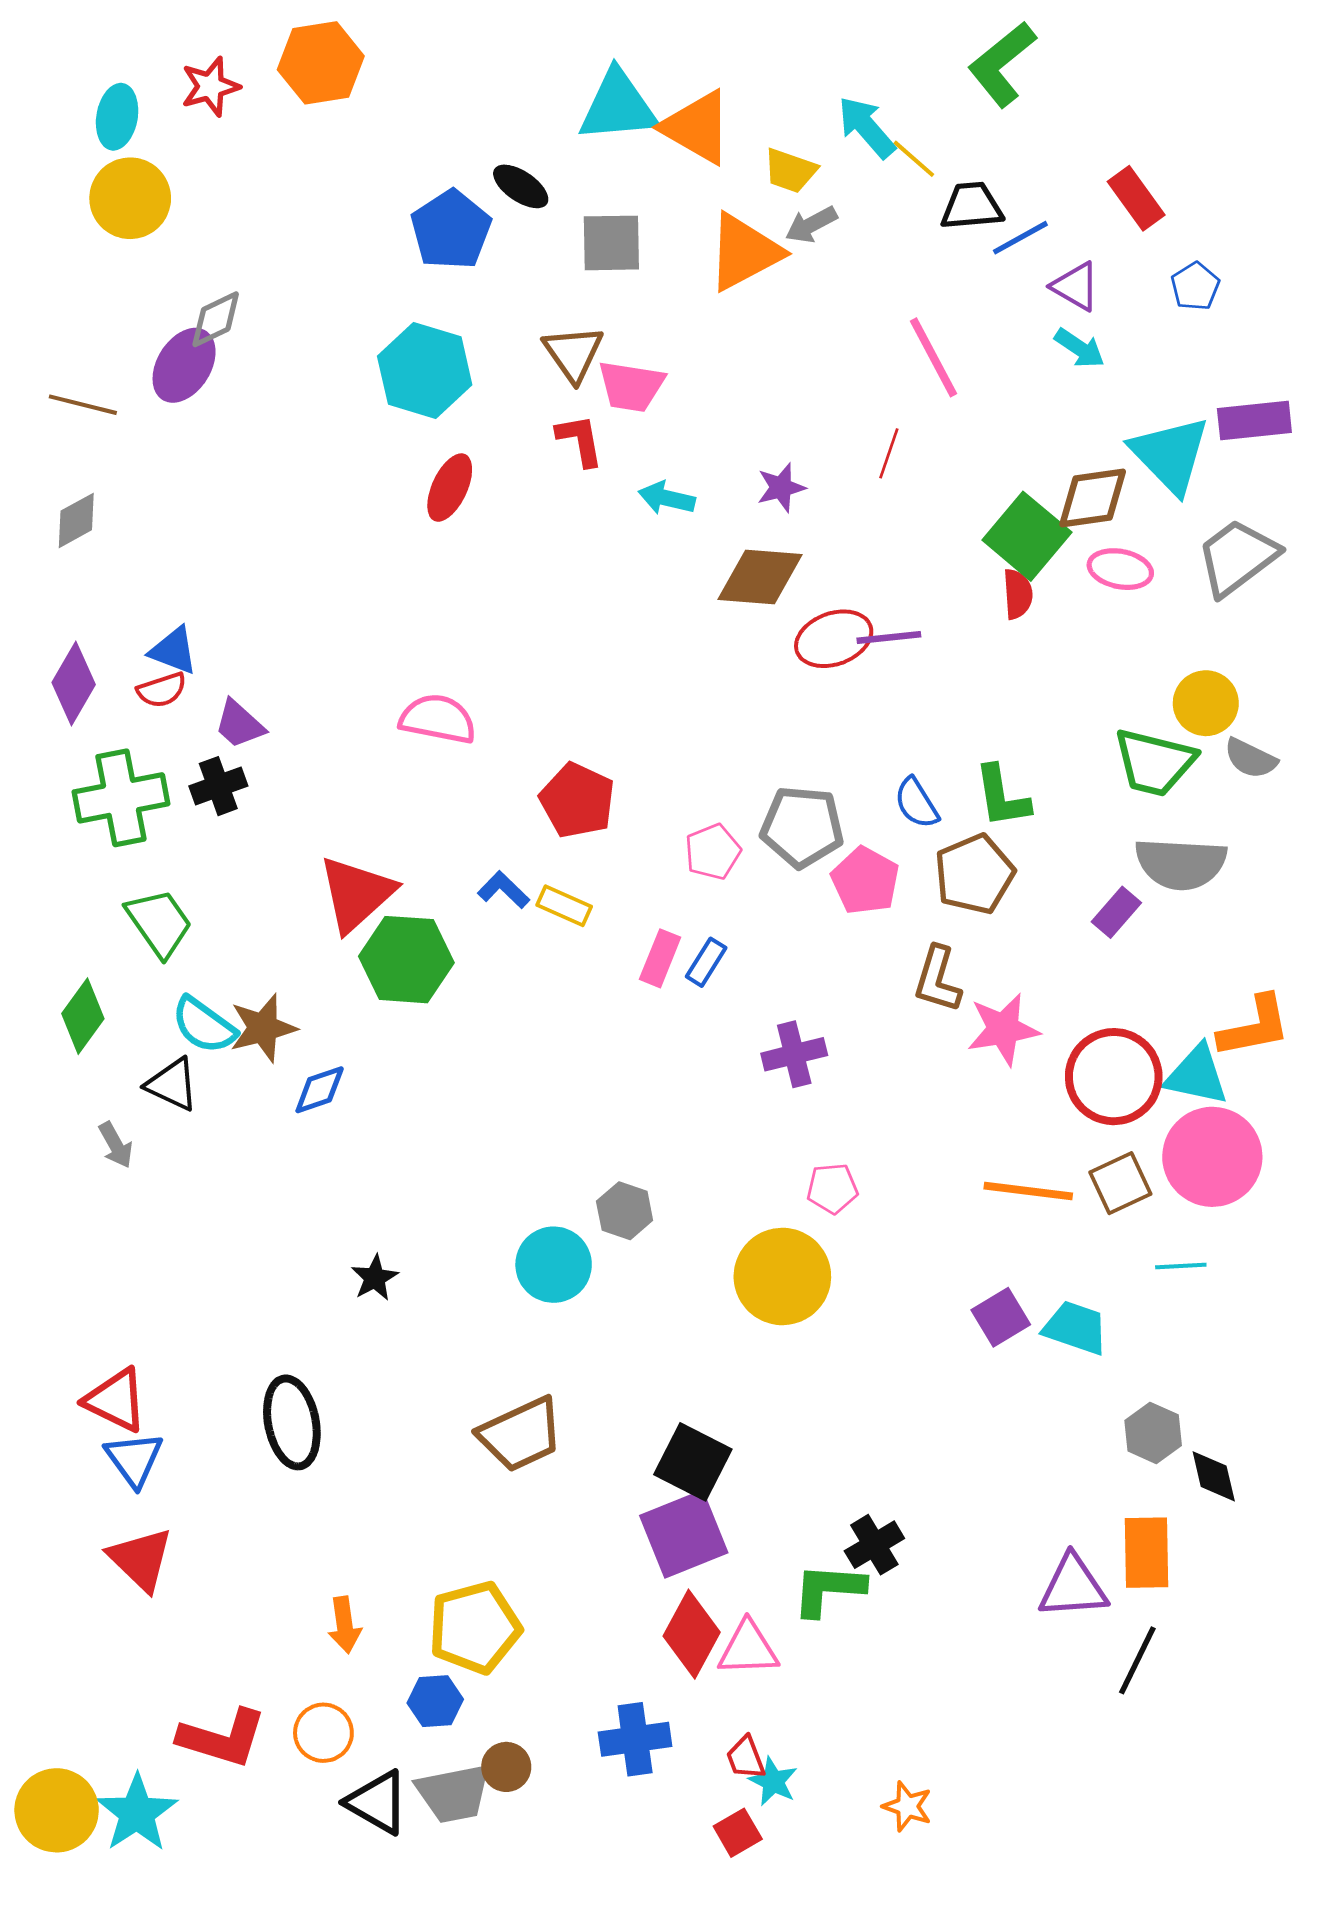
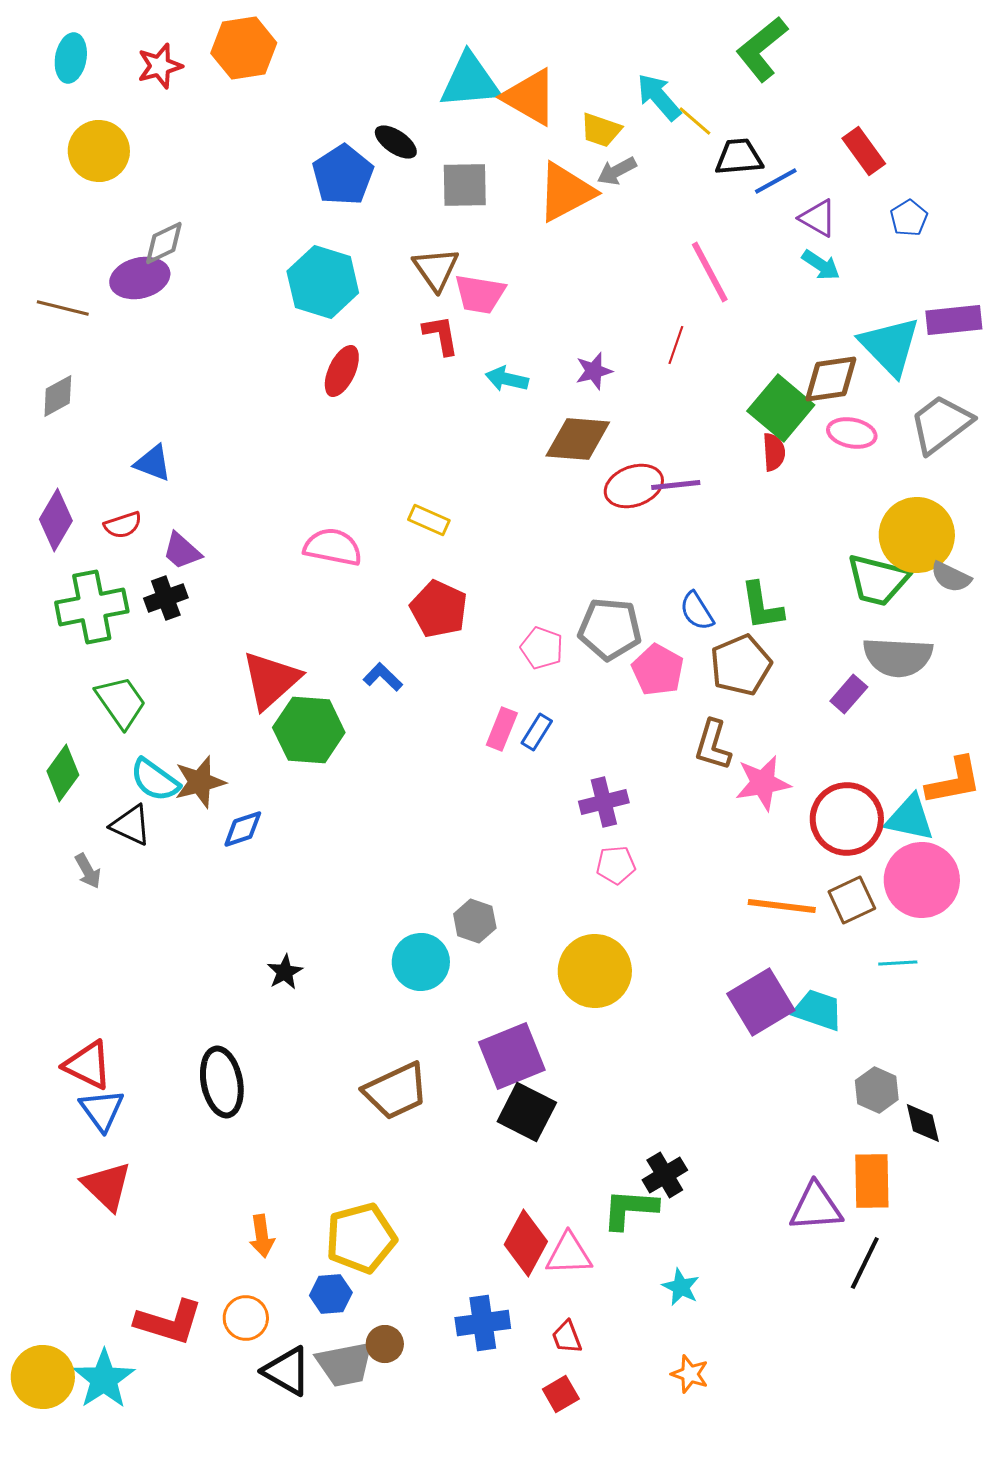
cyan ellipse: (117, 117) -> (71, 58), moved
purple ellipse: (184, 365) -> (140, 278), turned 44
blue triangle: (174, 651) -> (153, 463), moved
yellow circle: (1206, 703) -> (917, 535), size x1.5
pink pentagon: (713, 852) -> (542, 648), turned -30
yellow rectangle: (564, 906) -> (429, 520), moved
pink pentagon: (832, 1188) -> (616, 865), moved
purple square: (1001, 1317) -> (761, 1002), size x1.5
purple square: (684, 1534) -> (512, 1056), moved
cyan star: (773, 1781) -> (681, 1287), moved

